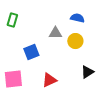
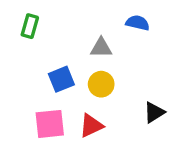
yellow circle: (75, 41) -> (101, 84), moved
pink square: (13, 79) -> (50, 124), moved

